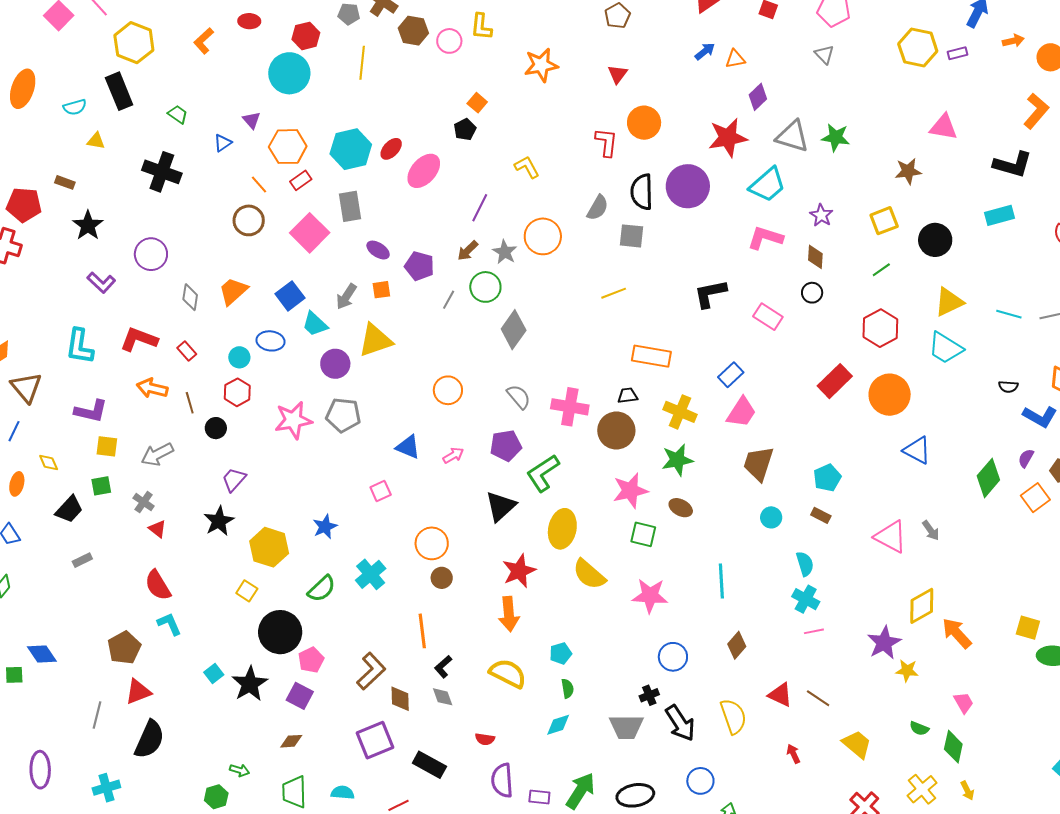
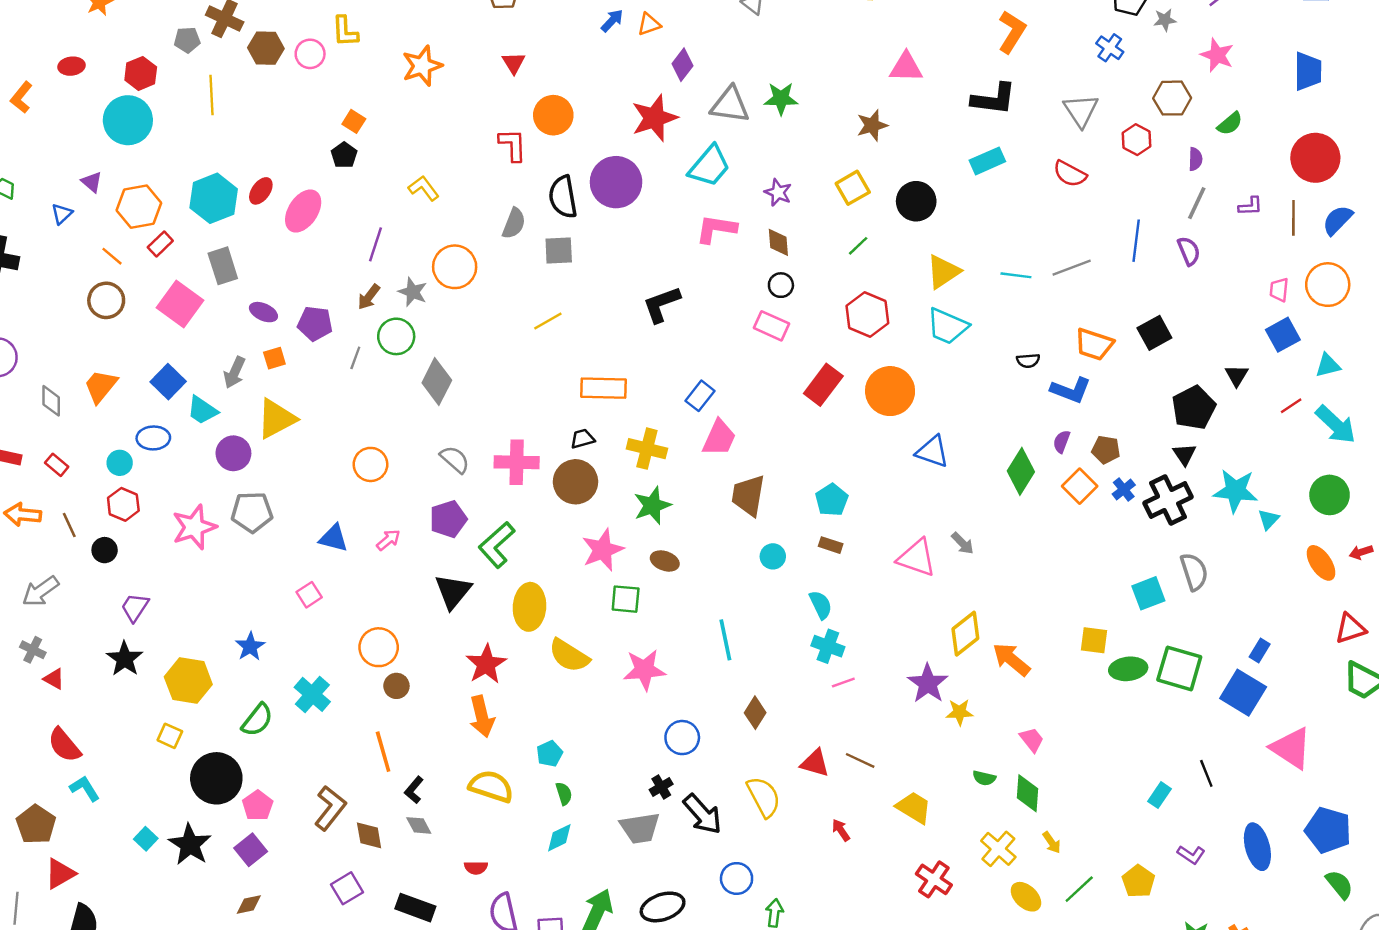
pink rectangle: (768, 317) -> (771, 326), moved
purple square: (300, 696) -> (251, 850), turned 32
purple square: (375, 740) -> (347, 888), size x0.7

